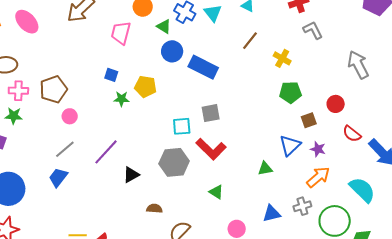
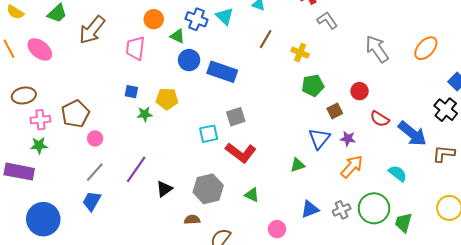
gray hexagon: (174, 162) -> (208, 189), moved
cyan semicircle: (362, 190) -> (398, 173), size x0.7
gray cross: (302, 206) -> (342, 210), moved

